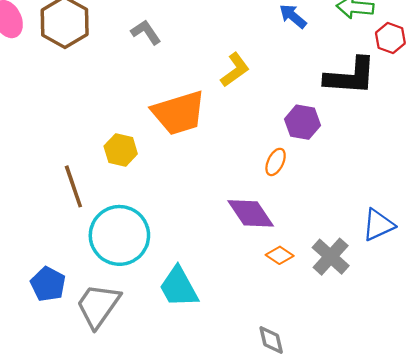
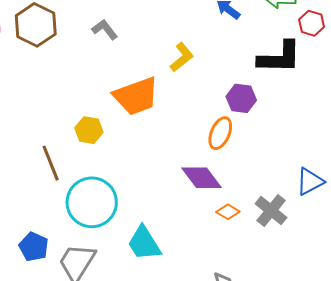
orange ellipse: (276, 162) -> (220, 133), size x1.4

